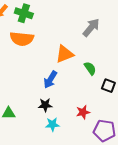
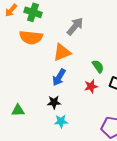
gray arrow: (91, 28) -> (75, 26), moved
orange triangle: (65, 54) -> (62, 52), moved
red star: (83, 112) -> (91, 86), moved

